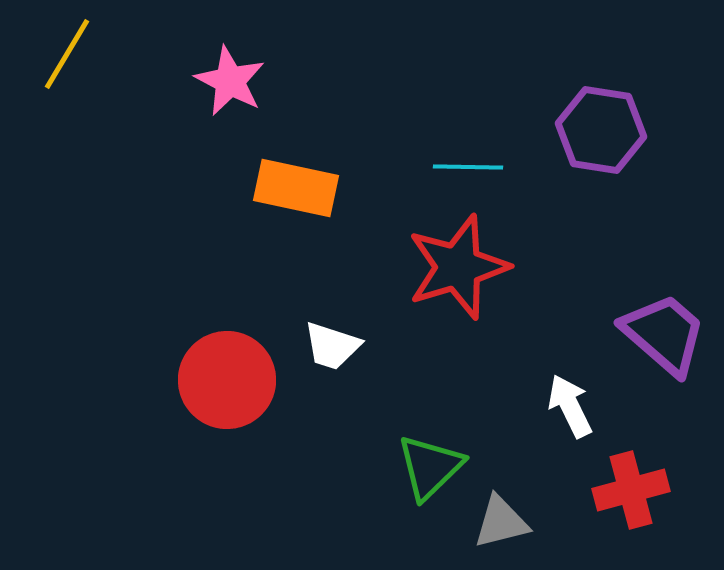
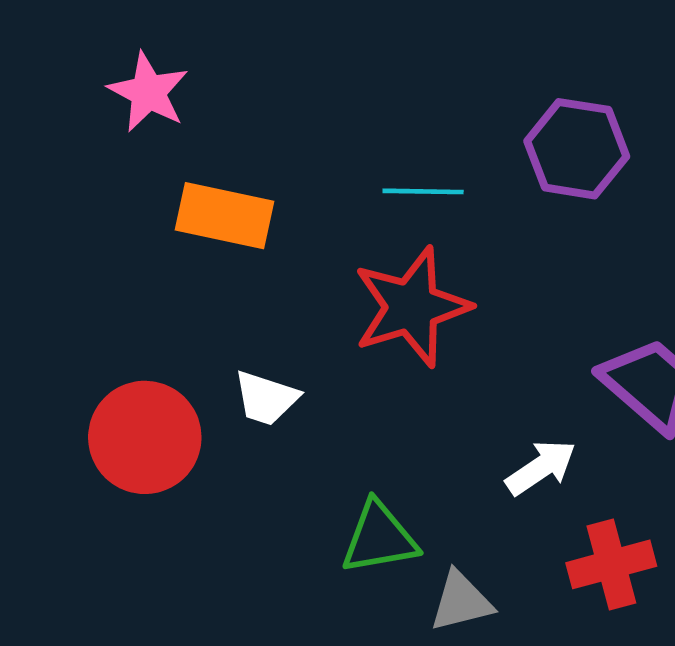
white arrow: (570, 406) -> (541, 467), turned 82
green triangle: (430, 467) -> (379, 538), turned 34

